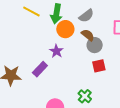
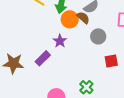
brown semicircle: (88, 35) -> (83, 18), moved
red square: (99, 66) -> (111, 61), moved

